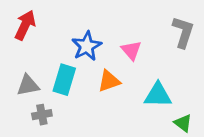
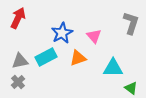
cyan rectangle: (64, 80) -> (46, 57), turned 45
gray cross: (42, 115) -> (18, 82), moved, turned -32

